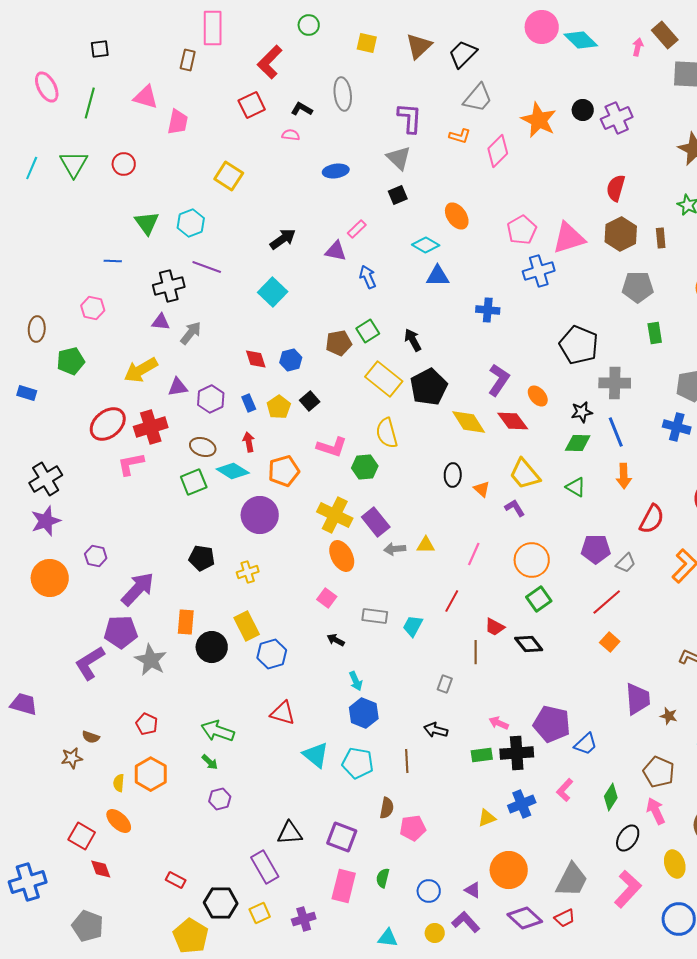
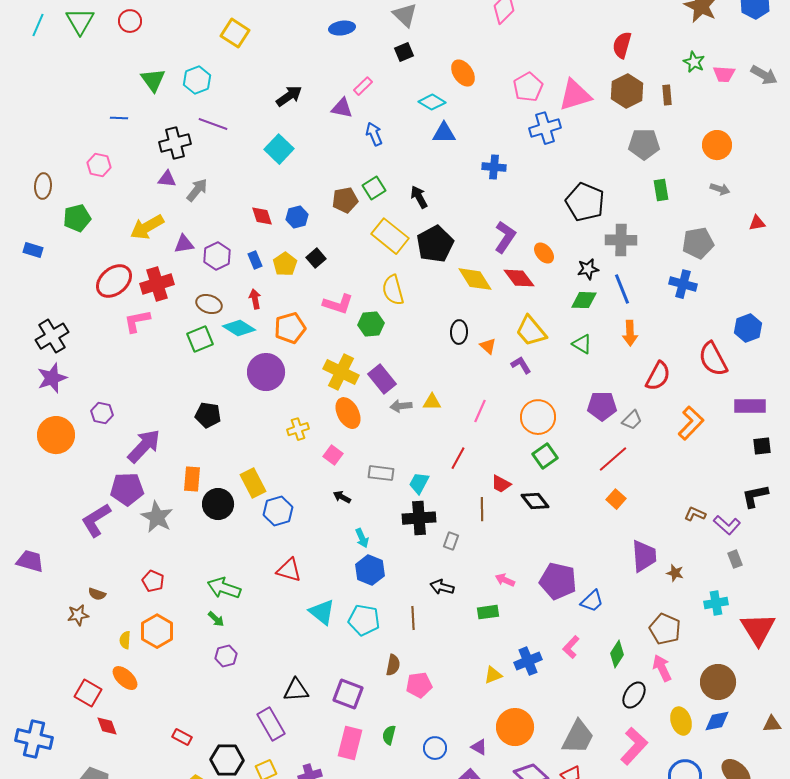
yellow cross: (248, 572) -> (298, 429), moved
black cross: (517, 753) -> (419, 518), moved
blue cross: (28, 882) -> (34, 739), turned 30

